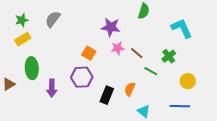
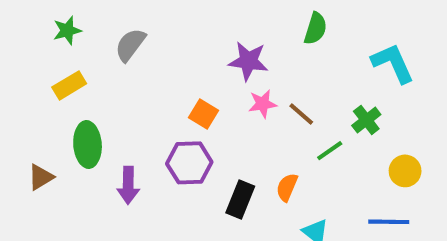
green star: (22, 20) -> (67, 31), moved
green line: (151, 71) -> (330, 151), turned -64

